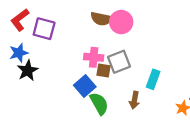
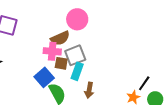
brown semicircle: (101, 19) -> (60, 38), moved, turned -36
cyan rectangle: (153, 79) -> (77, 71), moved

